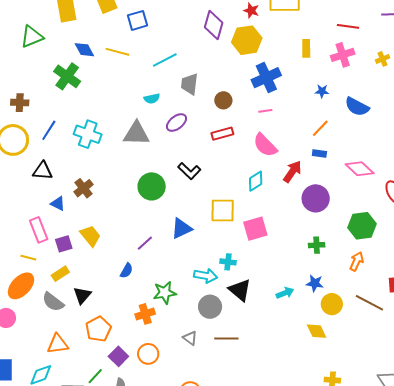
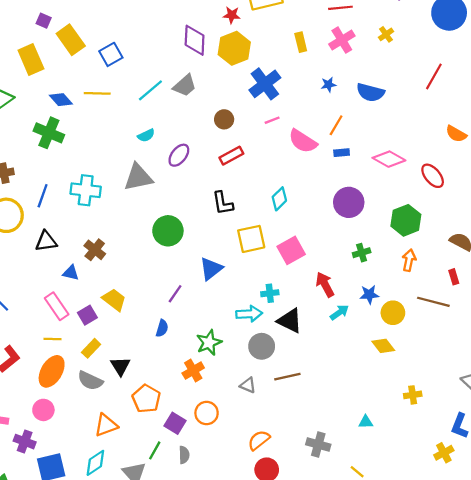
gray trapezoid: (189, 84) -> (185, 86), moved, turned -125
pink semicircle: (265, 145) -> (303, 141), moved
black L-shape: (189, 171) -> (223, 203), moved, turned 50
red arrow: (292, 172) -> (325, 285), moved, turned -50

